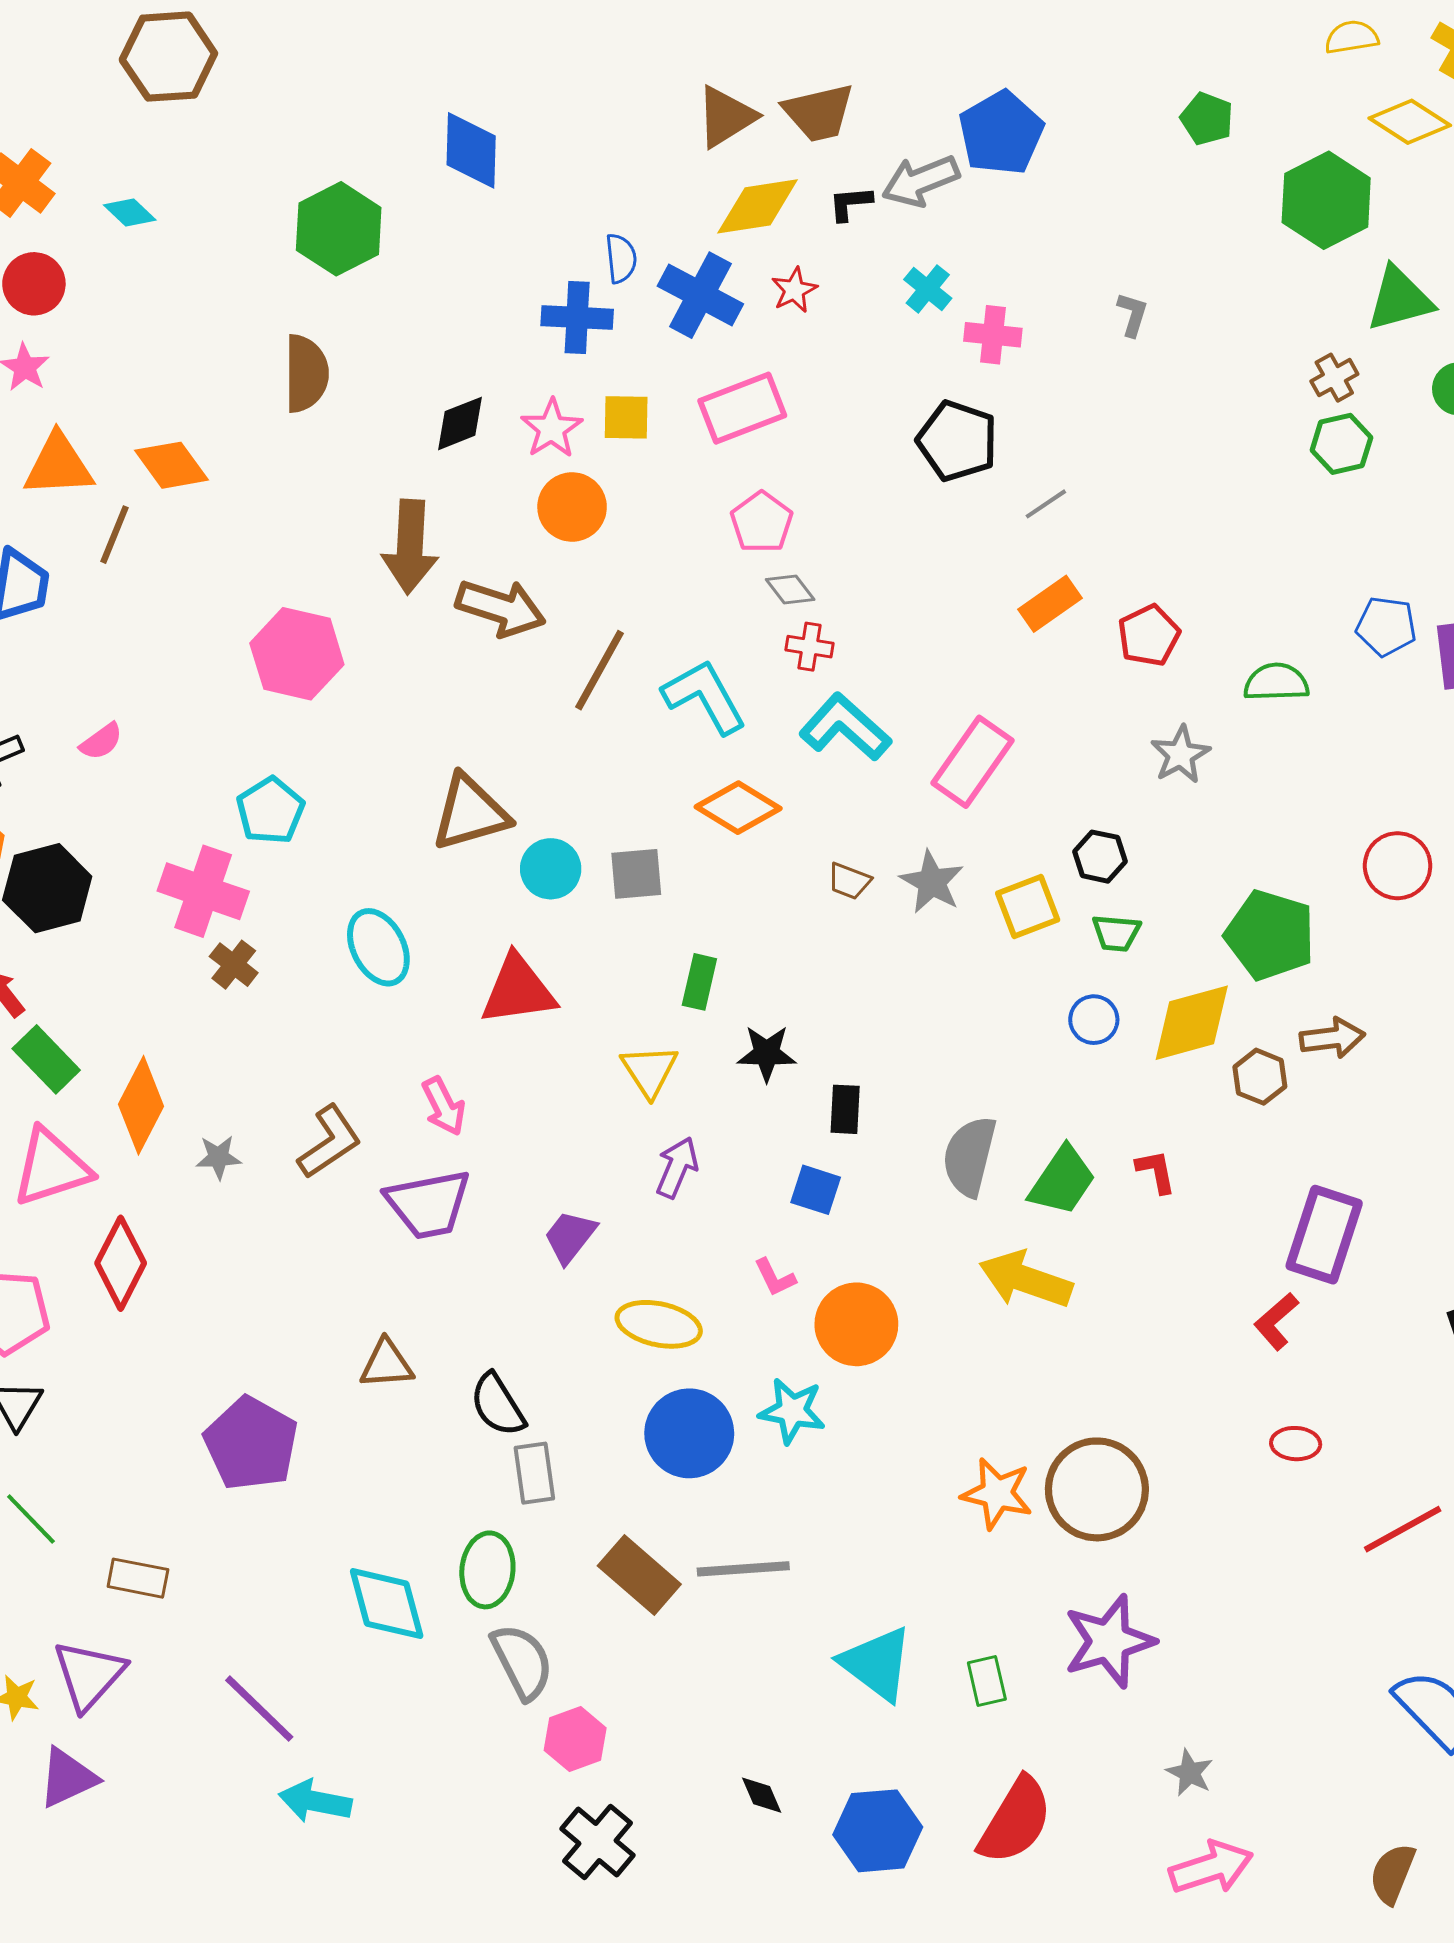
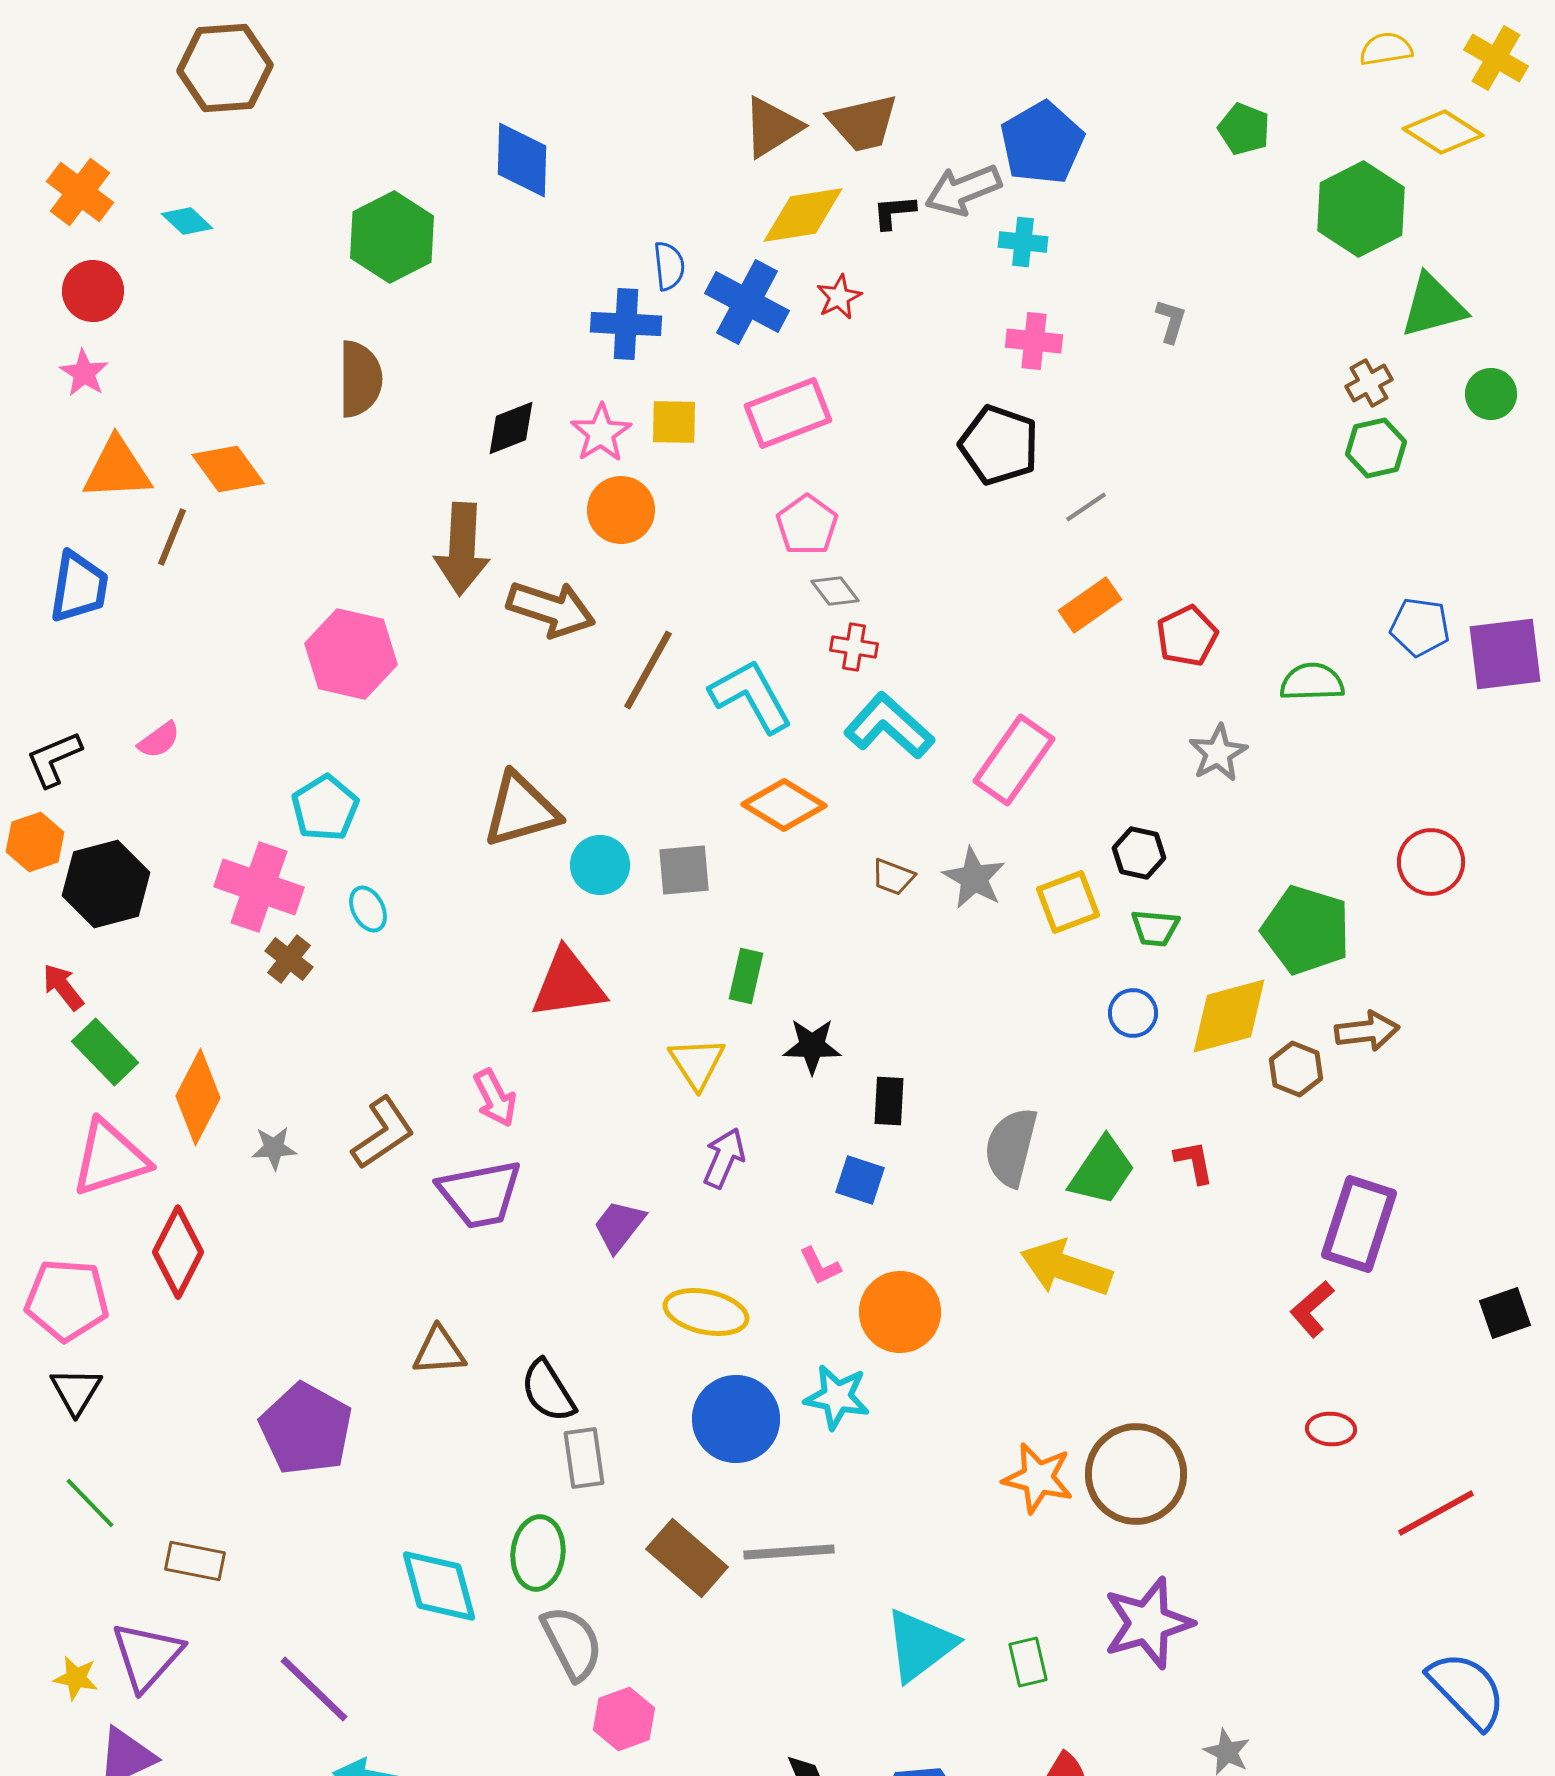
cyan cross: (928, 289) -> (1023, 242), moved, turned -33
cyan ellipse: (378, 947) -> (368, 909), moved, size x0.6
cyan triangle: (877, 1664) -> (920, 1645), turned 46

